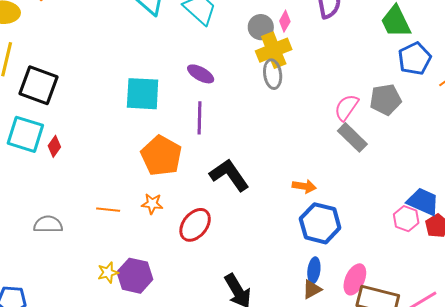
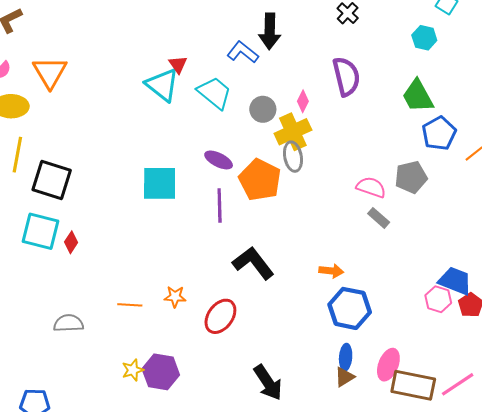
gray circle: (261, 27) -> (263, 109), moved
pink semicircle: (346, 107) -> (371, 187), turned 76
gray rectangle: (352, 137) -> (379, 218), size x0.7
orange pentagon: (161, 156) -> (260, 180), moved

